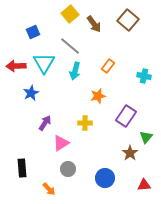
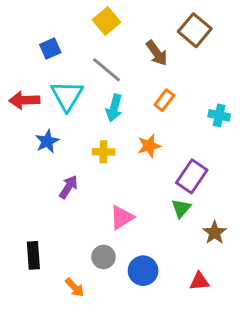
brown arrow: (94, 24) -> (157, 53), moved
yellow cross: (85, 123) -> (103, 152), moved
green triangle: (146, 137) -> (181, 208), moved
pink triangle: (61, 143) -> (122, 217), moved
brown star: (130, 153) -> (215, 233), moved
blue circle: (105, 178) -> (143, 271), moved
red triangle: (144, 185) -> (199, 281), moved

